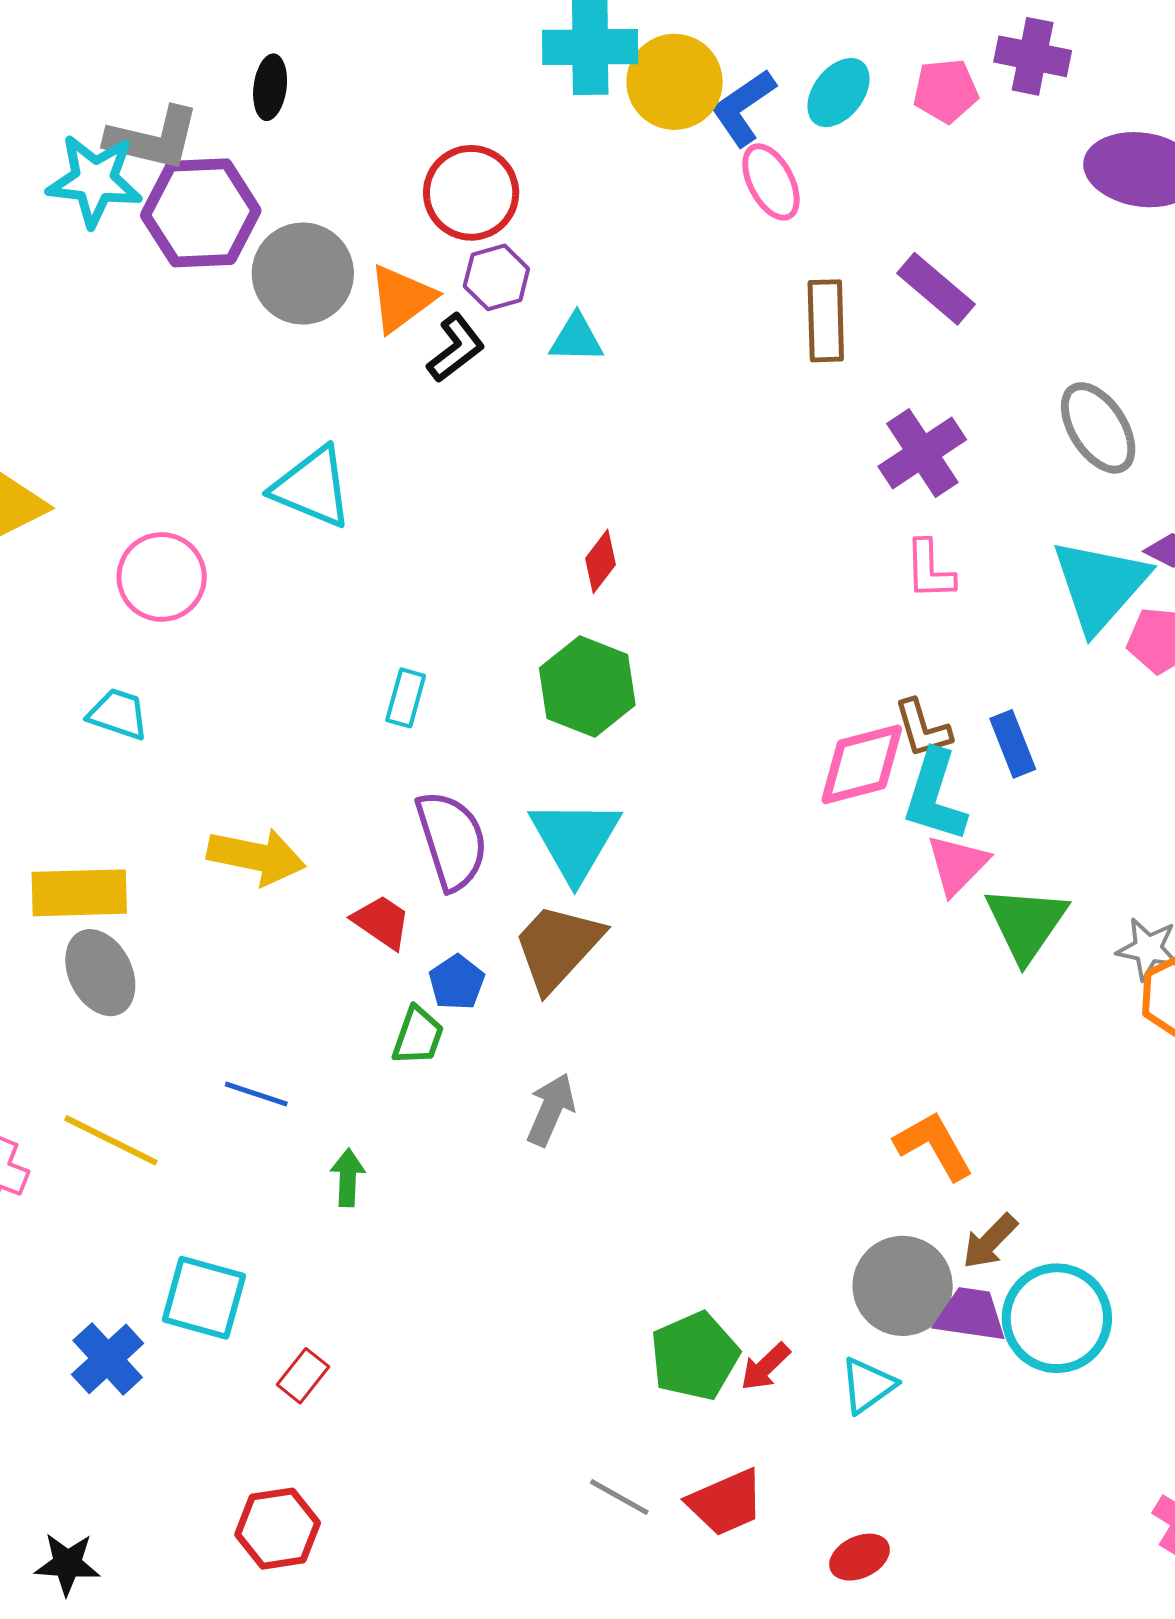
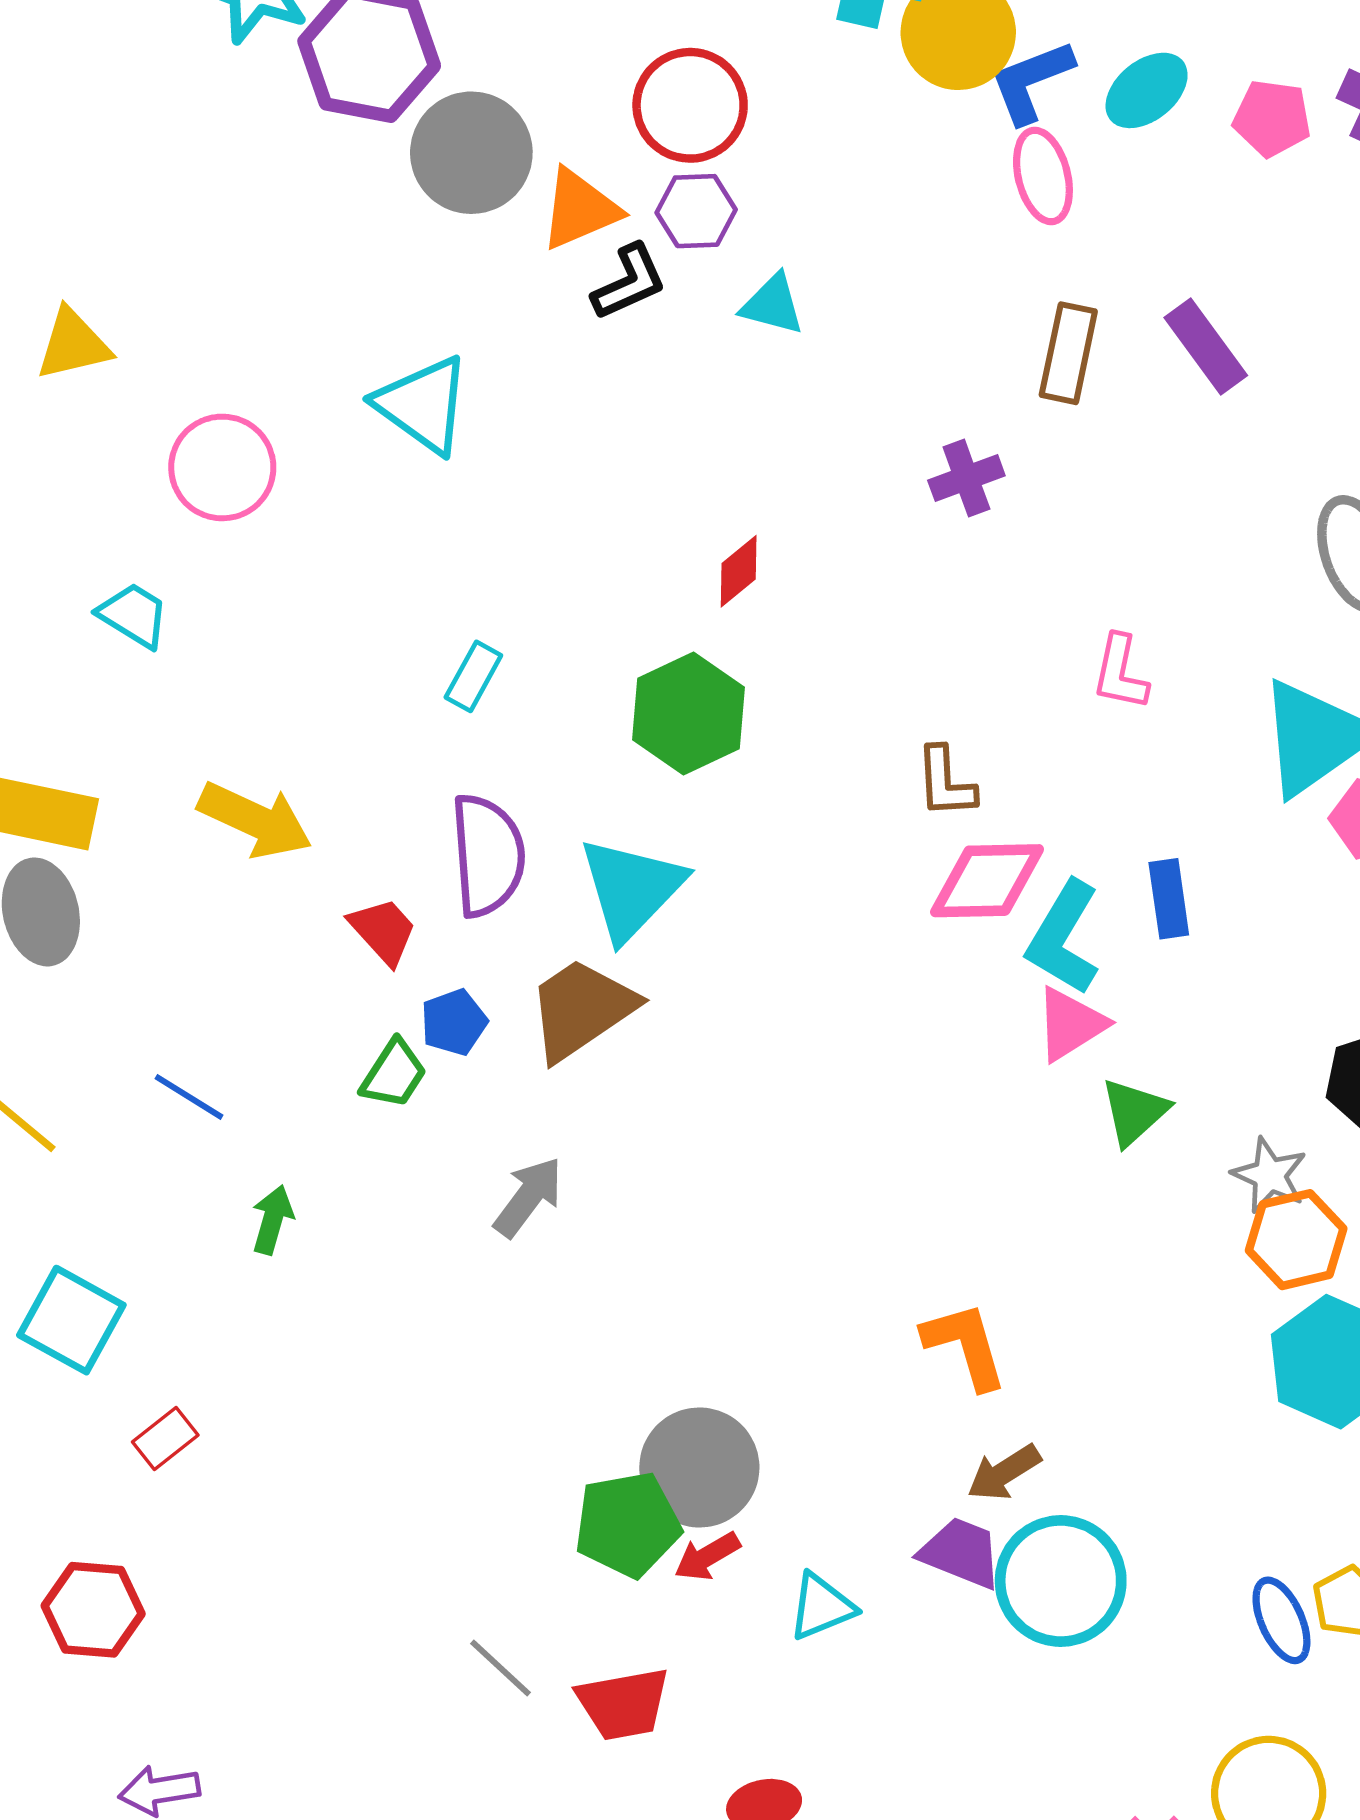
purple cross: (922, 453) -> (966, 478), moved, size x0.7
brown L-shape: (923, 729) -> (946, 782), moved
green triangle: (1026, 923) -> (1134, 1112), size x0.7
gray circle: (903, 1286) -> (699, 1467), moved

